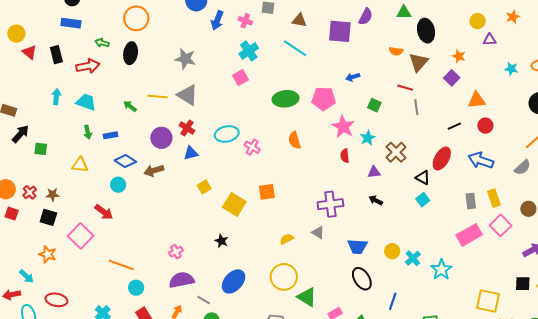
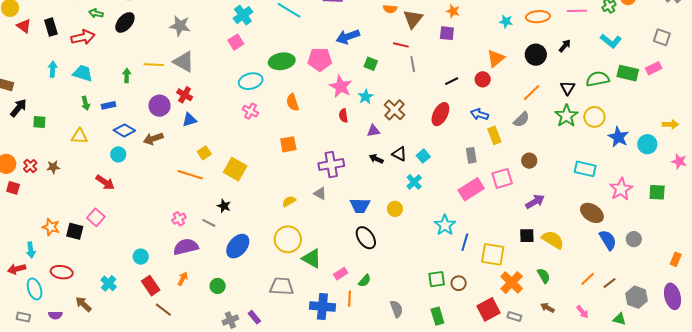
black ellipse: (131, 53) -> (125, 22), turned 35
blue arrow: (353, 77) -> (348, 37), size x1.6
purple square: (452, 78) -> (447, 33), turned -35
orange triangle: (477, 100) -> (496, 58), moved, turned -30
green arrow: (130, 106) -> (127, 75), turned 56
cyan ellipse: (227, 134) -> (251, 81), moved
blue arrow: (481, 160) -> (479, 114), size x0.7
black triangle: (423, 178) -> (399, 154), moved
orange square: (267, 192) -> (288, 144), moved
yellow rectangle: (494, 198) -> (494, 135), moved
black square: (48, 217) -> (75, 231), moved
pink square: (501, 225) -> (502, 178), turned 30
pink square: (81, 236) -> (96, 217), moved, size x0.7
cyan cross: (413, 258) -> (414, 182), moved
orange line: (121, 265) -> (190, 175), moved
cyan arrow: (27, 276) -> (31, 250), turned 42
gray line: (204, 300) -> (209, 223), moved
blue line: (393, 301) -> (465, 242), moved

